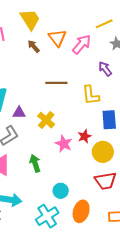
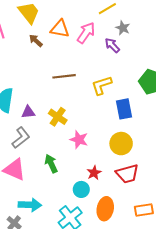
orange triangle: (57, 38) -> (60, 29), turned -36
purple arrow: (105, 69) -> (112, 45), moved
yellow L-shape: (91, 95) -> (102, 85), turned 85
red star: (84, 136) -> (94, 173), moved

